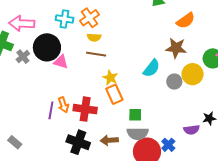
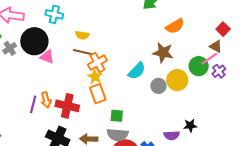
orange cross: (90, 18) -> (97, 63), moved

